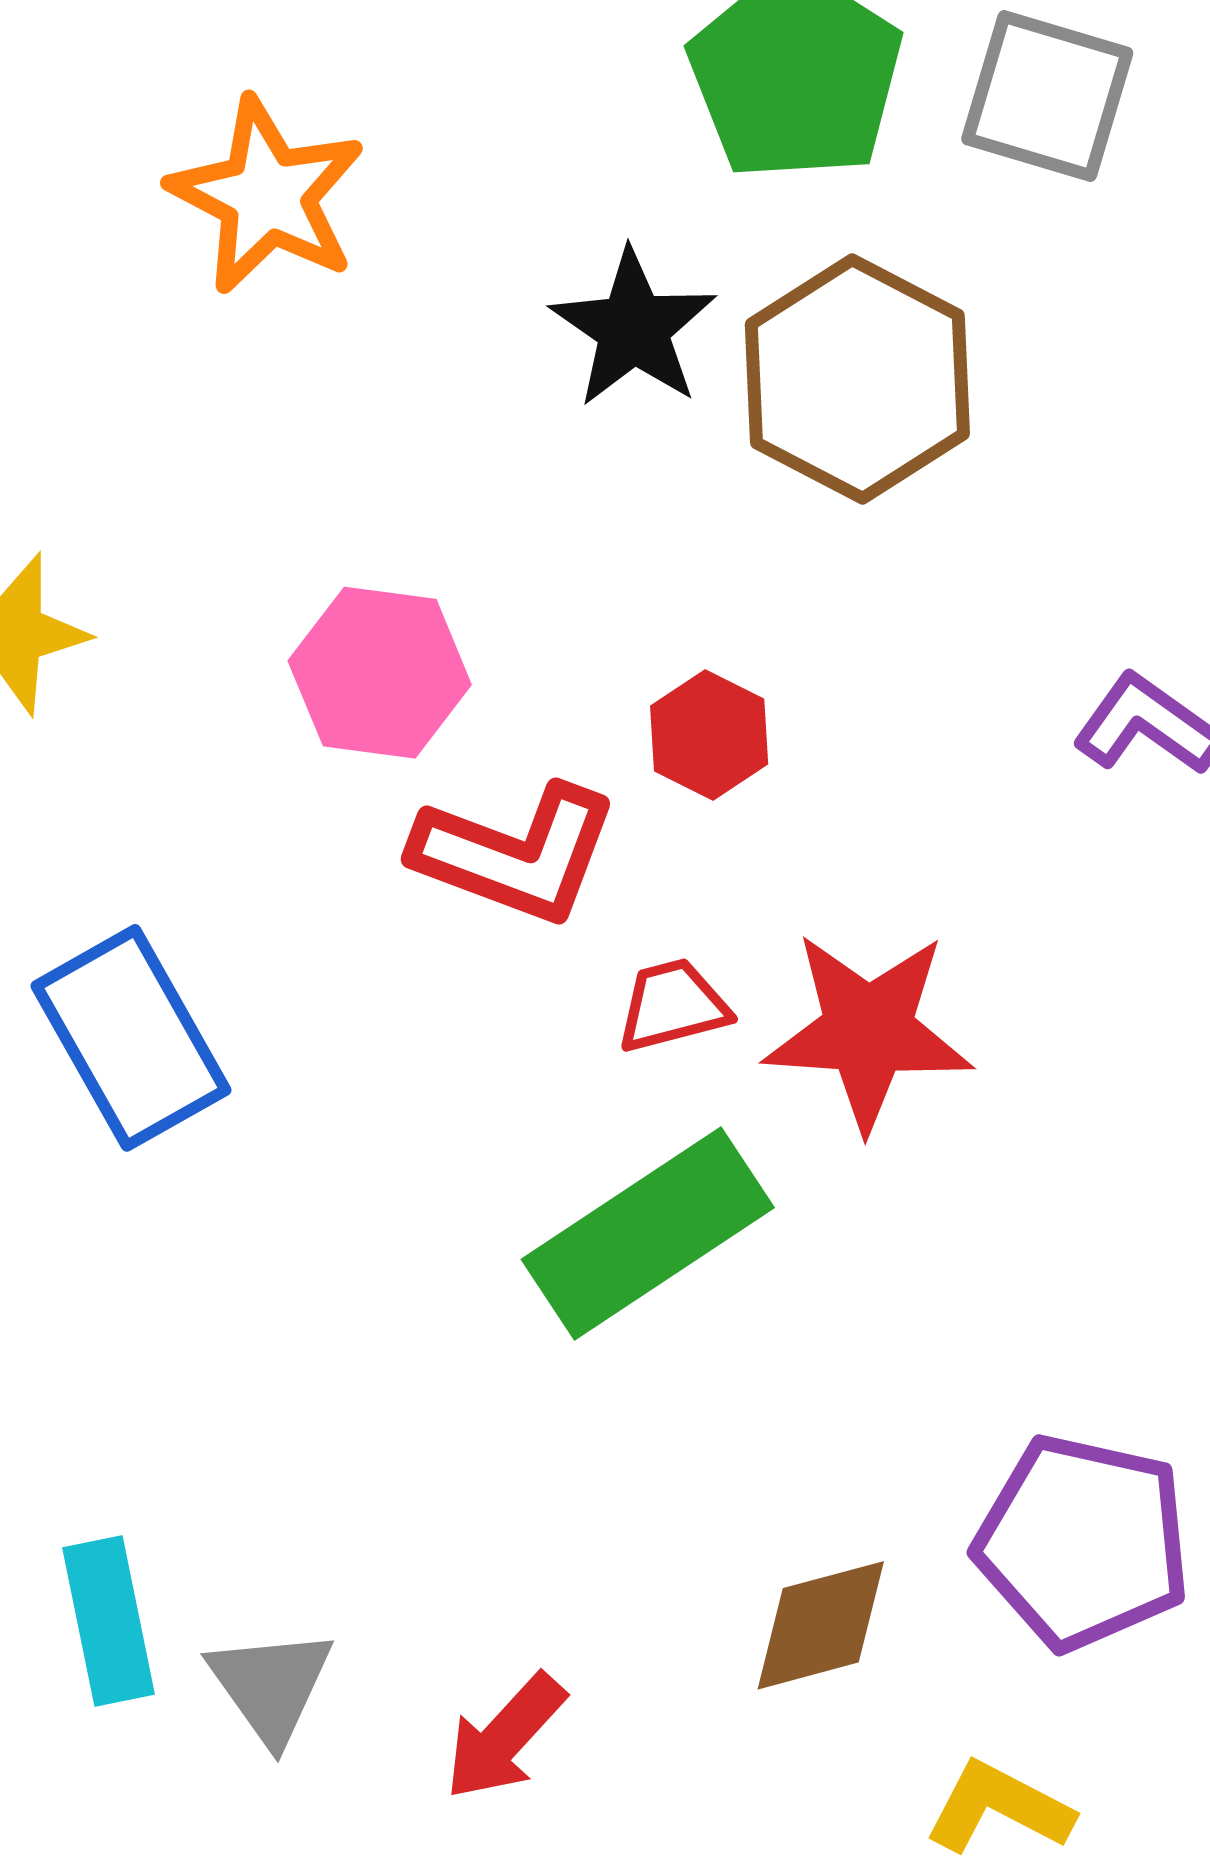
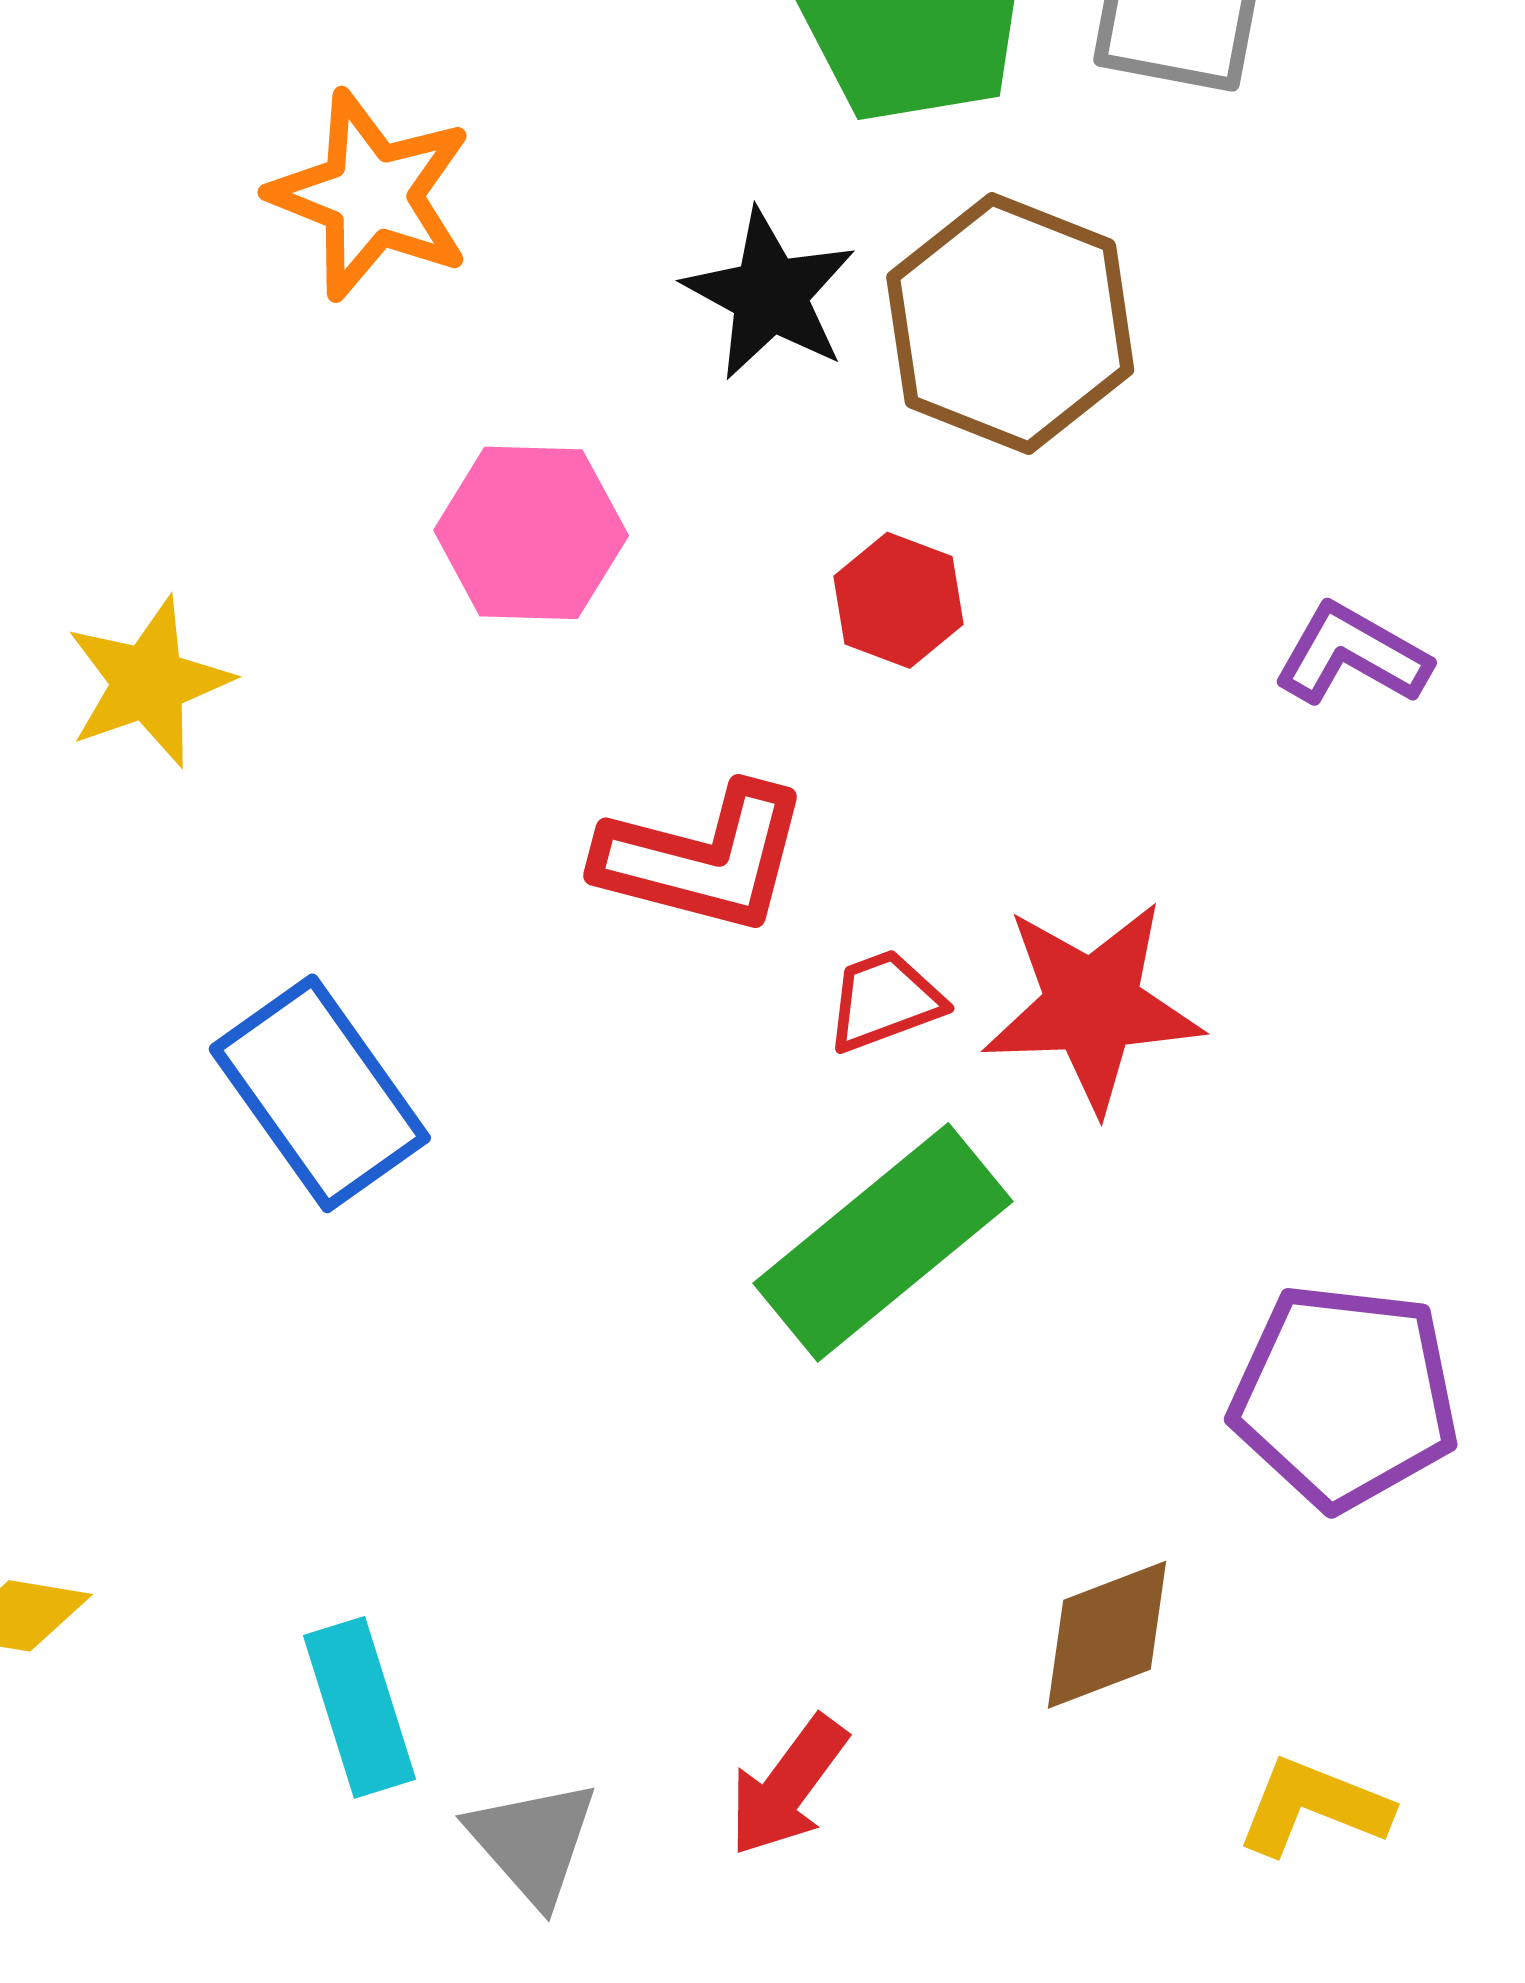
pink hexagon: (380, 673) -> (531, 533), moved
red hexagon: (709, 735) -> (898, 600), moved
purple pentagon: (1083, 1542) -> (1345, 1396), moved
gray triangle: (271, 1686) -> (533, 1842), moved

